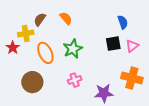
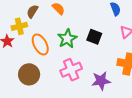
black square: (113, 44) -> (94, 37), moved, turned 35
pink cross: (75, 80) -> (71, 70), size x1.5

